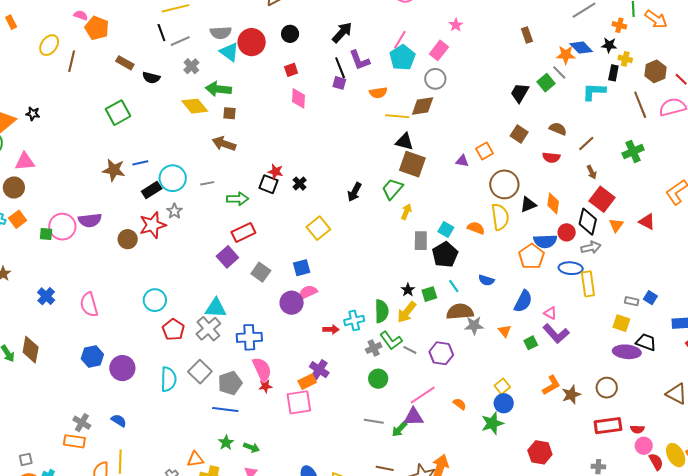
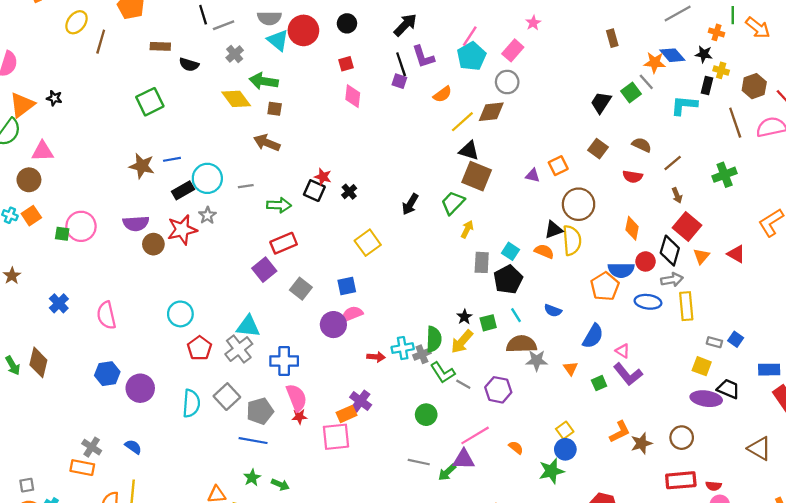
brown rectangle: (125, 63) -> (160, 46), turned -30
orange semicircle: (378, 93) -> (442, 94), turned -30
yellow line: (397, 116) -> (462, 122), turned -50
black triangle: (528, 205) -> (554, 230), moved
purple semicircle: (90, 220) -> (136, 223), moved
yellow rectangle: (588, 284) -> (686, 306), moved
gray cross: (374, 348) -> (422, 354), moved

